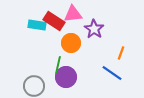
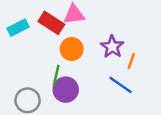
cyan rectangle: (37, 25) -> (18, 28), moved, turned -36
purple star: (94, 29) -> (112, 47), moved

